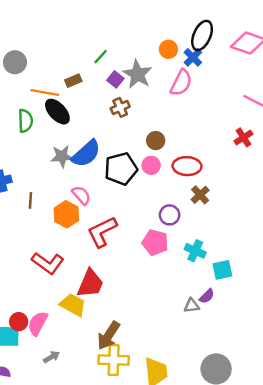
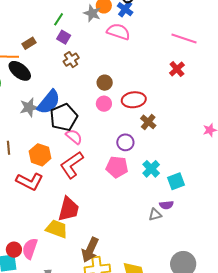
green line: (101, 57) -> (59, 19), moved
gray star: (137, 74) -> (92, 13), moved, size x0.7
pink semicircle: (181, 83) -> (118, 32), turned -90
black pentagon: (121, 169) -> (64, 117), moved
pink semicircle: (81, 195) -> (74, 137), moved
cyan cross: (195, 251) -> (151, 169), turned 30
red L-shape: (48, 263) -> (30, 181), moved
purple semicircle: (207, 296) -> (166, 205), turned 48

